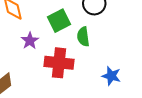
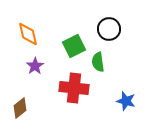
purple star: (30, 41) -> (35, 66), moved

